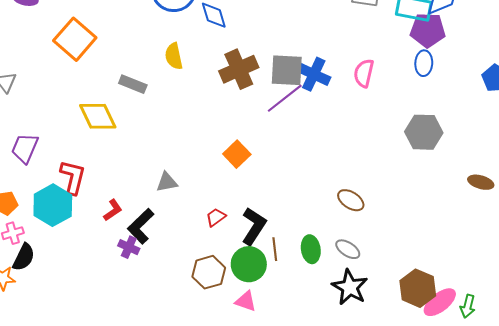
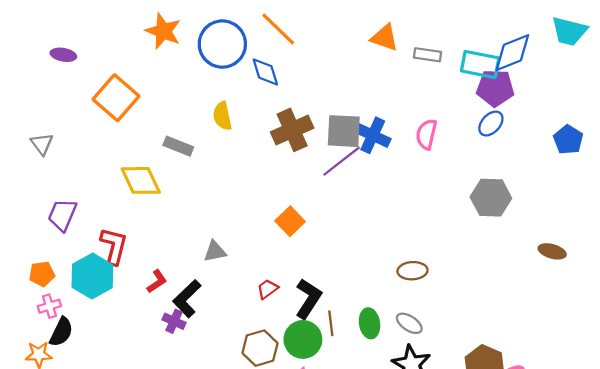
blue ellipse: (424, 63) -> (491, 124), turned 40
brown ellipse: (351, 200) -> (412, 271), turned -36

